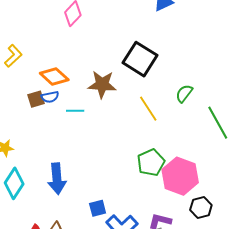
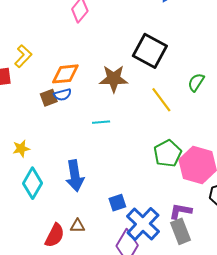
orange diamond: (54, 76) -> (65, 74), turned -44
cyan line: (75, 111) -> (101, 122), moved

